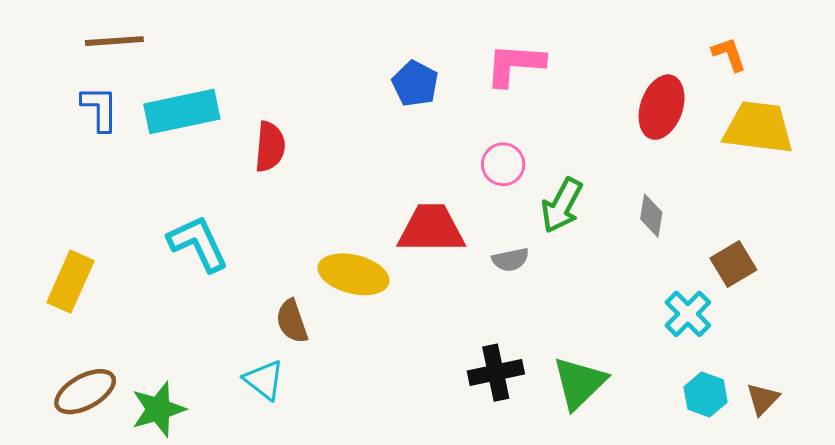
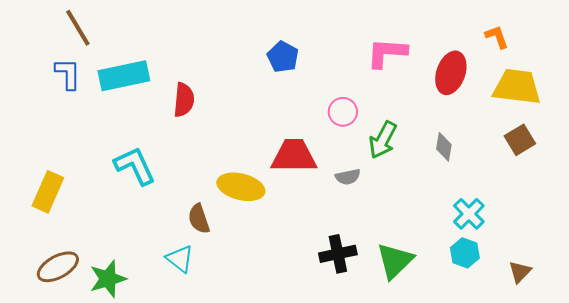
brown line: (114, 41) -> (78, 28), turned 63
pink L-shape: (515, 65) -> (387, 53), moved
brown square: (733, 264) -> (520, 140), moved
cyan hexagon: (706, 395) -> (465, 253), moved

